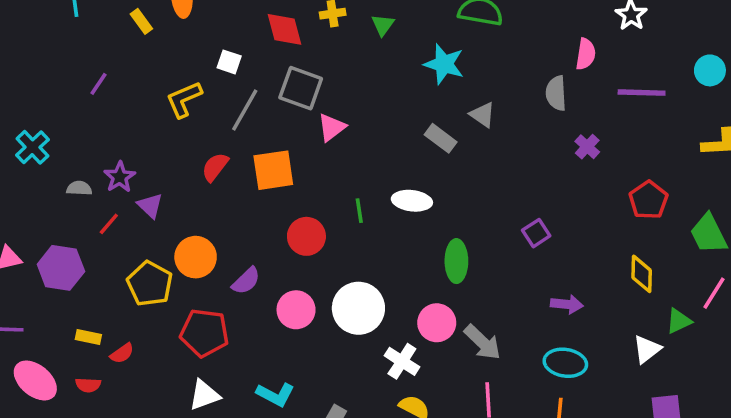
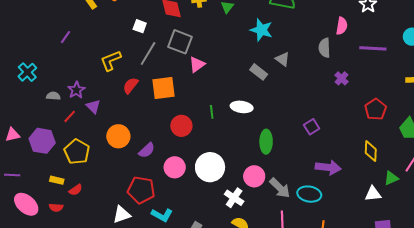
yellow L-shape: (184, 99) -> (111, 61), moved
yellow pentagon: (150, 284) -> (77, 152), moved
purple arrow: (567, 304) -> (328, 167), size x1.4
red pentagon: (204, 333) -> (141, 190), moved
white triangle: (647, 349) -> (373, 194), turned 30
cyan ellipse: (565, 363) -> (309, 194), moved

